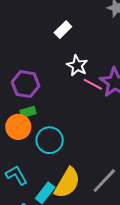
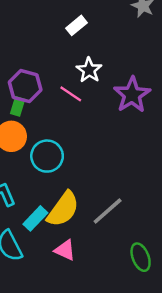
pink line: (93, 84) -> (71, 94), moved
green rectangle: (28, 112) -> (18, 106), moved, turned -63

